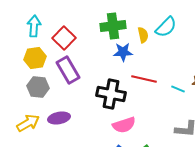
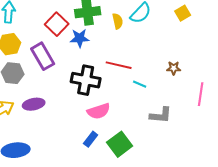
red square: (64, 38) -> (57, 24), moved
blue star: (123, 52) -> (80, 38), moved
cyan line: (178, 89) -> (140, 84), moved

